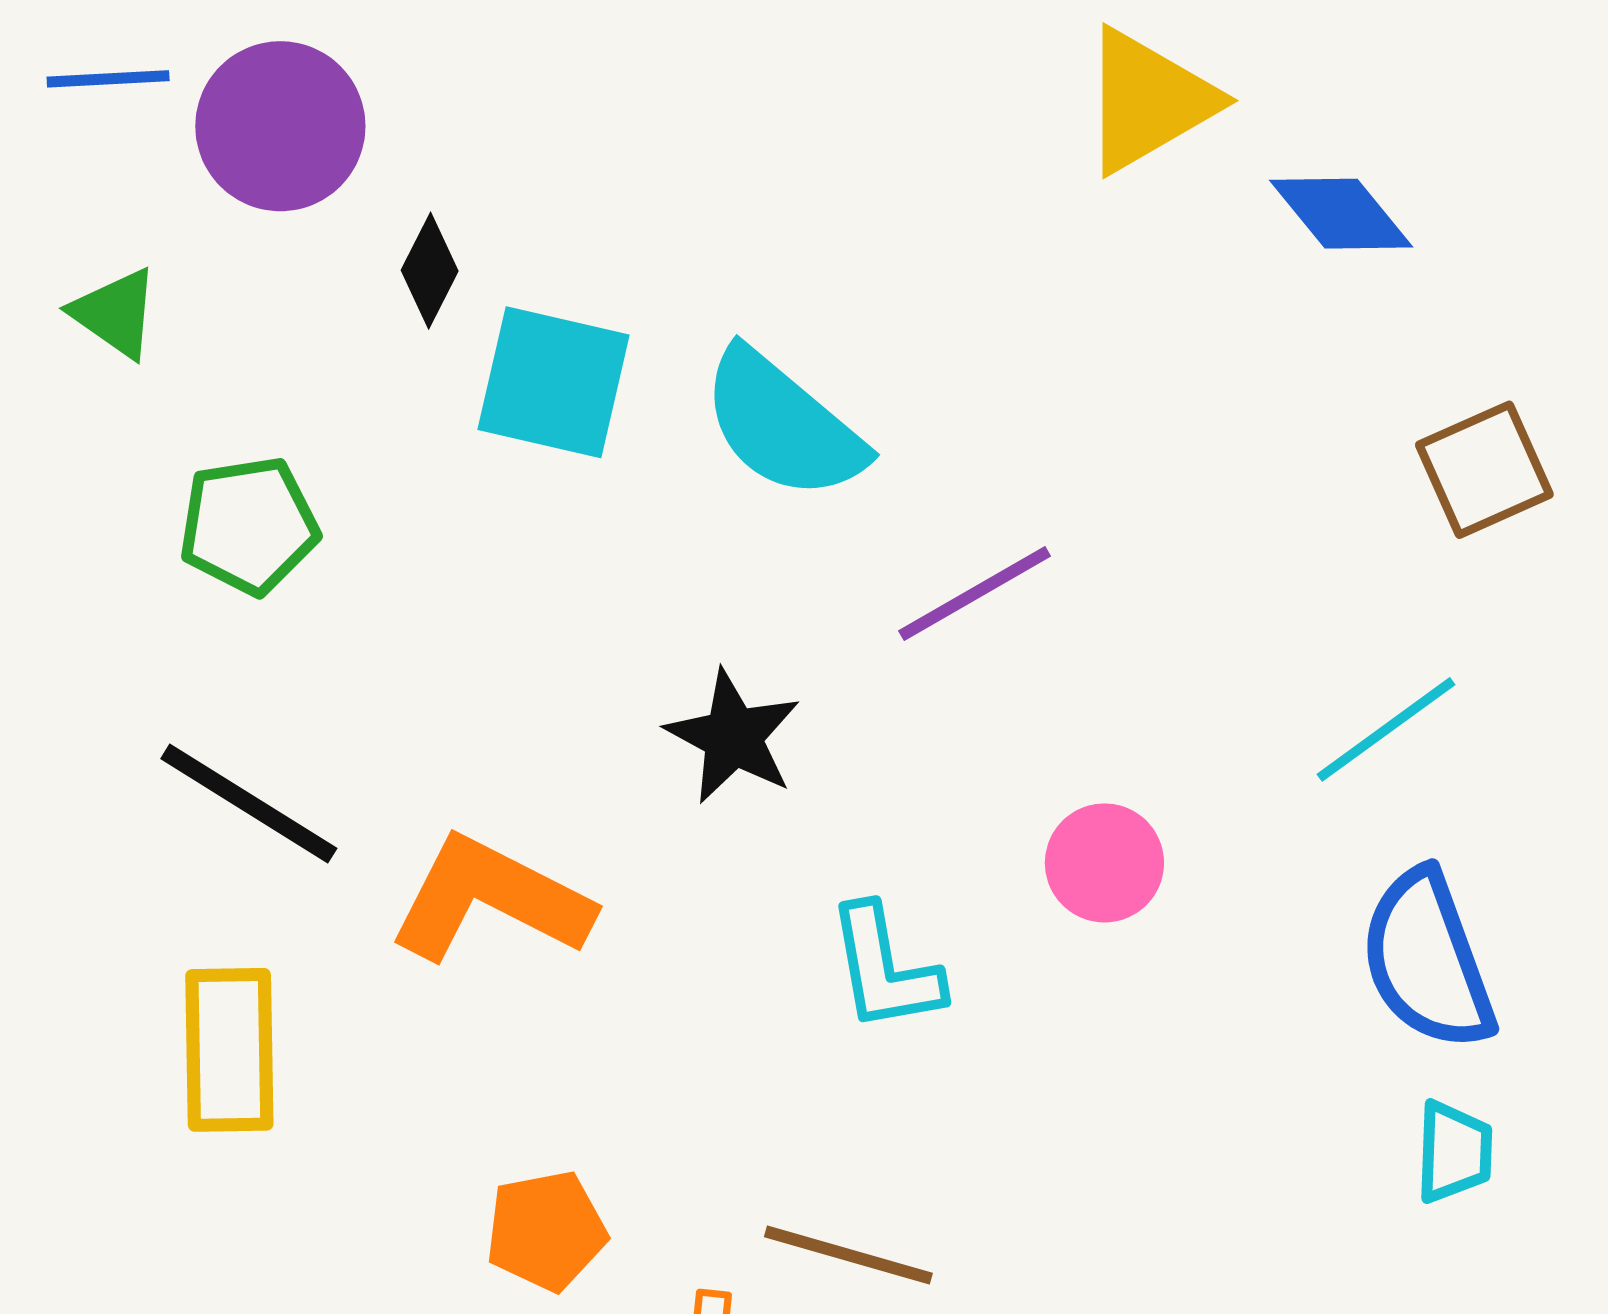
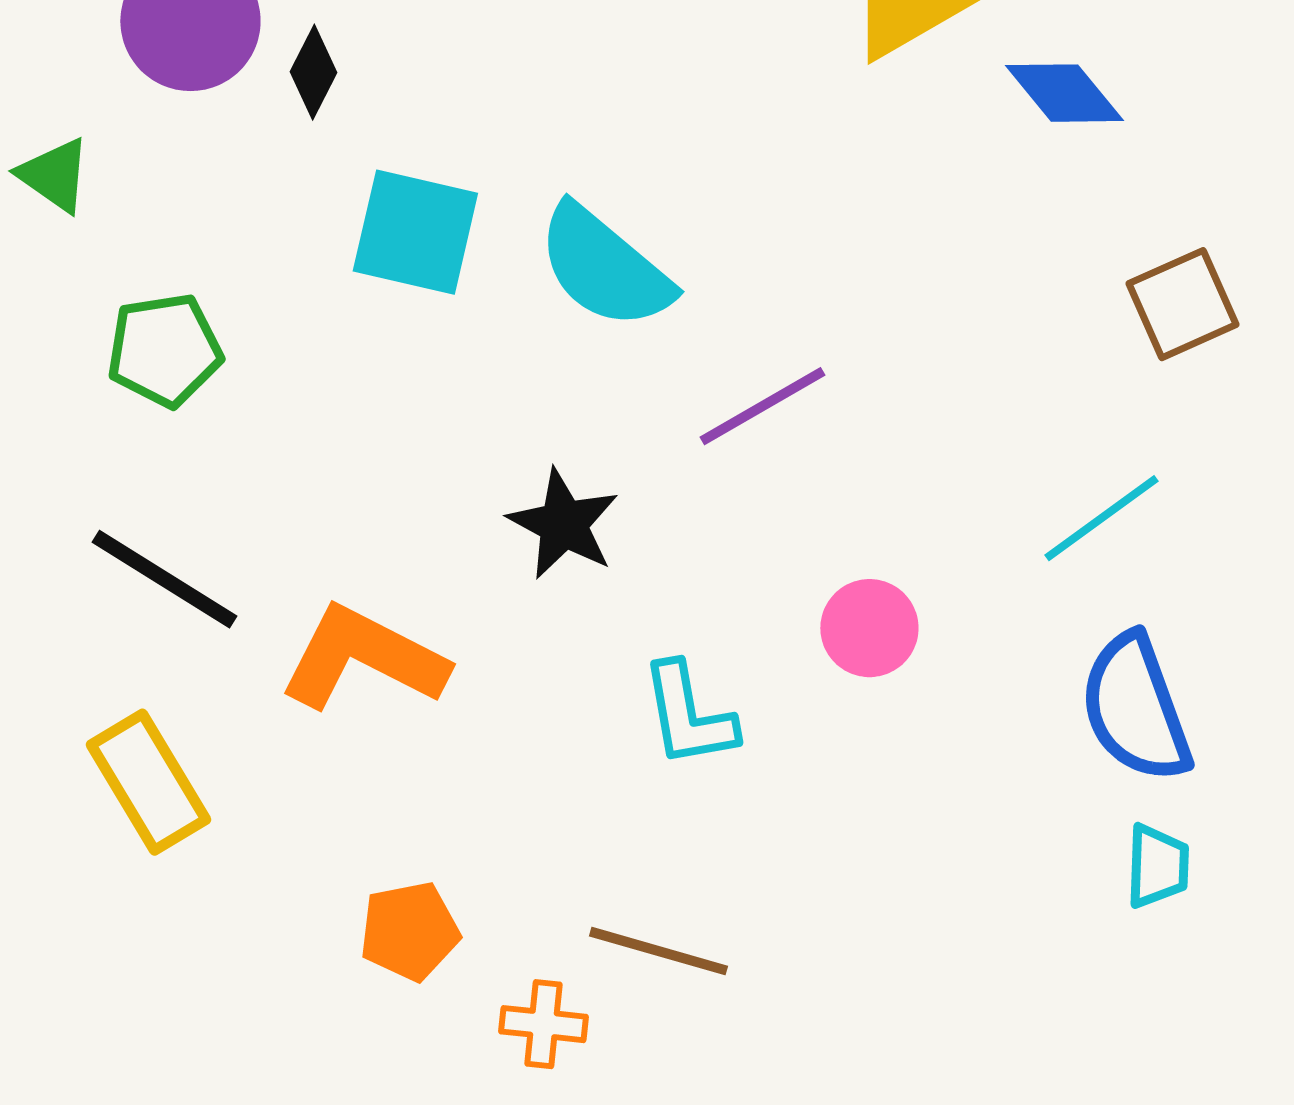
black diamond: (430, 271) -> (313, 72), moved
yellow rectangle: (229, 1050) -> (148, 782), turned -30

